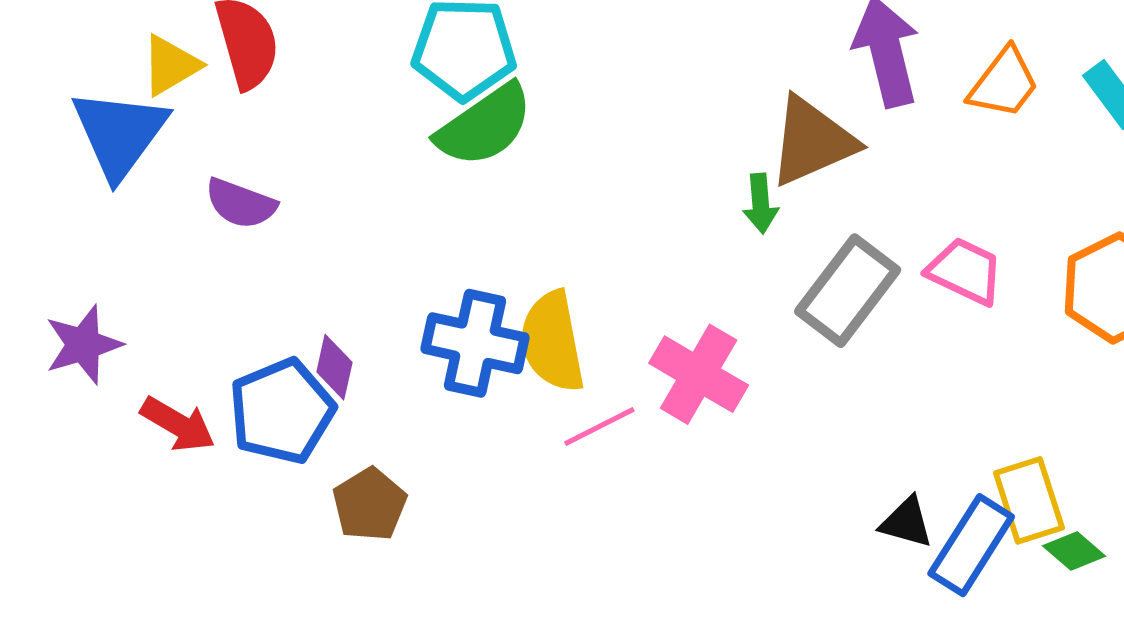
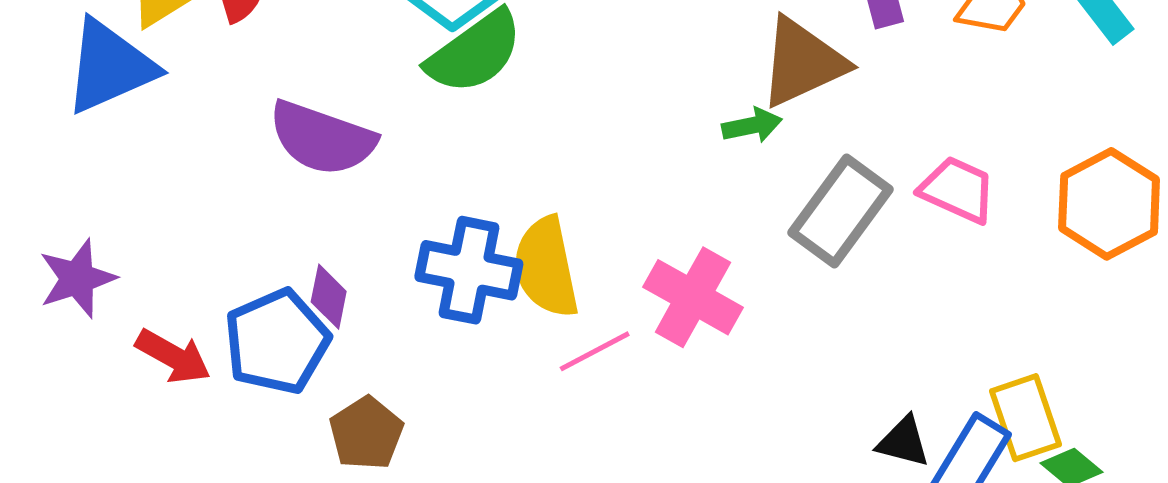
blue triangle: (120, 133) -> (110, 67), turned 31
purple semicircle: (241, 203) -> (322, 138), moved, size x1.5
green arrow: (761, 203) -> (752, 125), turned -96

